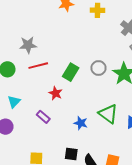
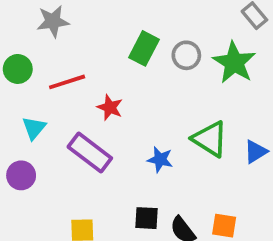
red line: (38, 66) -> (67, 82), moved
green rectangle: (71, 72) -> (144, 48), moved
purple rectangle: (43, 117) -> (90, 152), size x1.6

